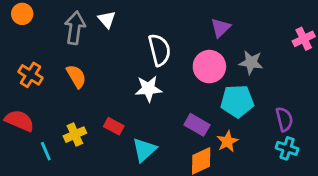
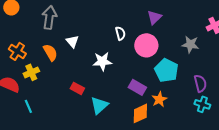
white triangle: (107, 19) -> (72, 41), moved
white semicircle: (159, 50) -> (120, 33), moved, size x0.6
gray star: (251, 62) -> (190, 44), moved
cyan pentagon: (237, 101) -> (166, 70), turned 30
yellow cross: (75, 135) -> (31, 72), moved

